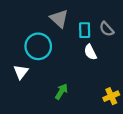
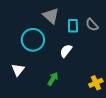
white semicircle: (90, 52) -> (66, 51), moved, turned 64
white triangle: (21, 72) -> (18, 70), moved

